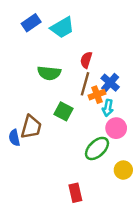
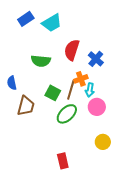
red semicircle: (86, 60) -> (72, 50), size x1.5
blue cross: (110, 83) -> (96, 59), moved
brown line: (85, 84) -> (71, 90), moved
blue semicircle: (14, 138) -> (12, 83), moved
green ellipse: (97, 148) -> (67, 114), moved

